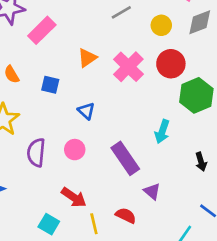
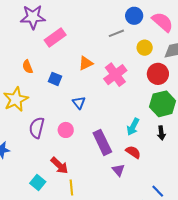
red circle: (171, 64) -> (158, 74), moved
black arrow: (201, 162) -> (161, 133), moved
red semicircle: (126, 216) -> (133, 152), moved

